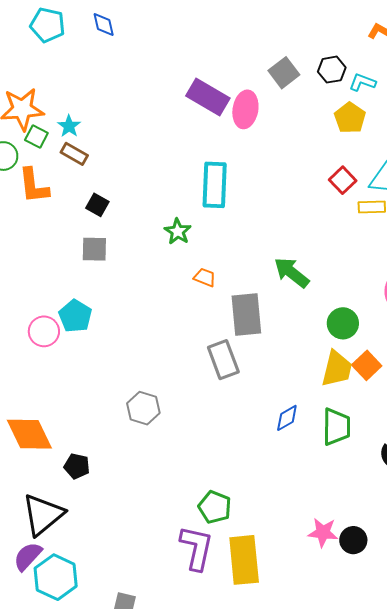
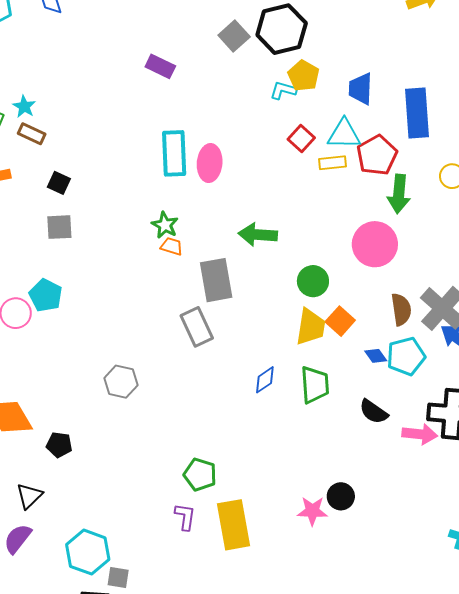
black hexagon: (332, 70) -> (282, 29), size x1.8
cyan L-shape: (362, 82) -> (283, 90), moved
purple rectangle: (208, 97) -> (160, 66), size x0.7
pink ellipse: (245, 109) -> (210, 163), moved
green star: (178, 231) -> (165, 225), moved
green arrow: (292, 273) -> (258, 235), turned -30
black triangle: (43, 515) -> (29, 496), size x0.6
pink star: (323, 532) -> (312, 511), moved
purple L-shape: (197, 548) -> (185, 517), size x0.6
cyan hexagon: (56, 577) -> (88, 552), moved

